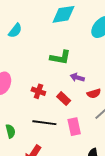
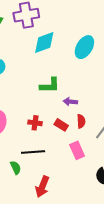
red semicircle: (94, 93) -> (81, 121), moved, turned -64
black line: (44, 123) -> (33, 152), moved

